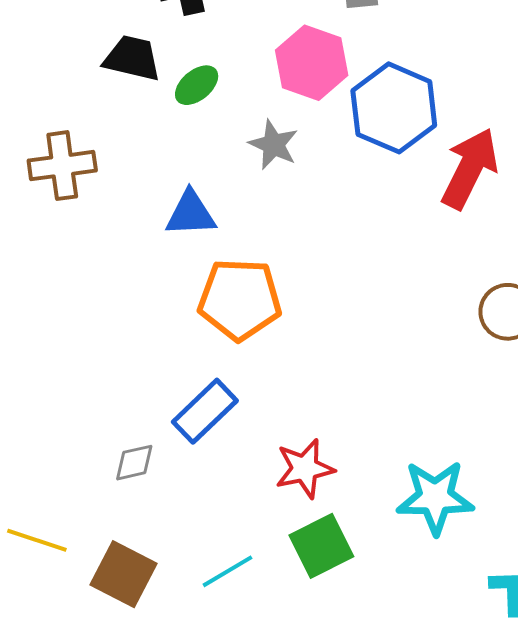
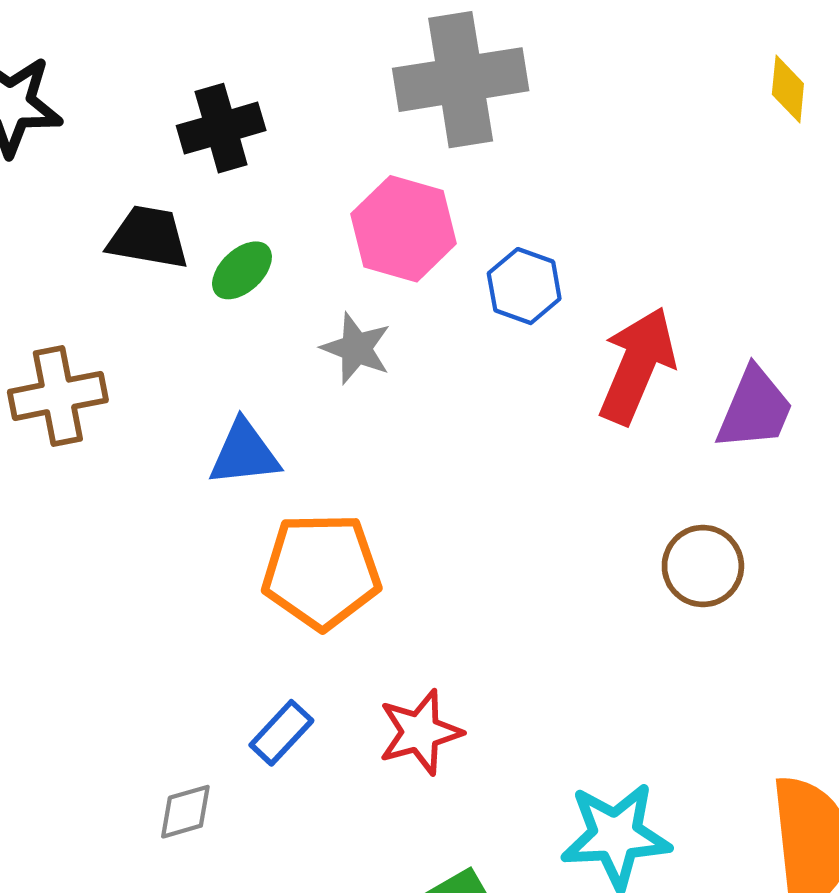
blue hexagon: (394, 108) -> (524, 286), size x0.6
blue rectangle: (205, 411) -> (281, 733), size x0.7
red star: (305, 469) -> (420, 732), moved

